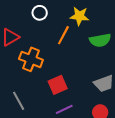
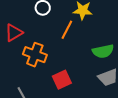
green semicircle: (100, 40) -> (103, 51), moved

